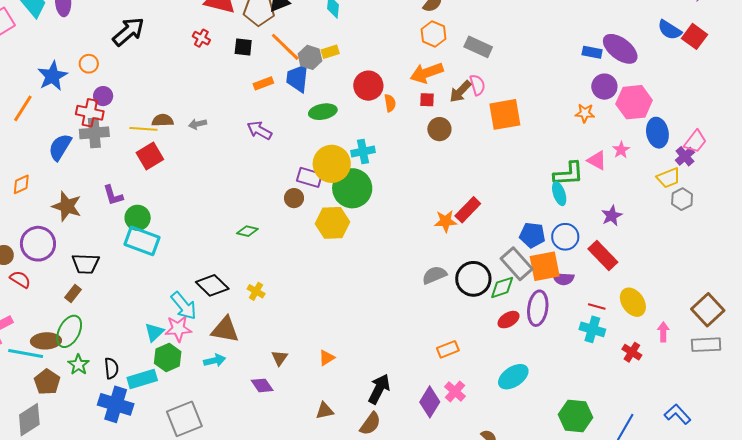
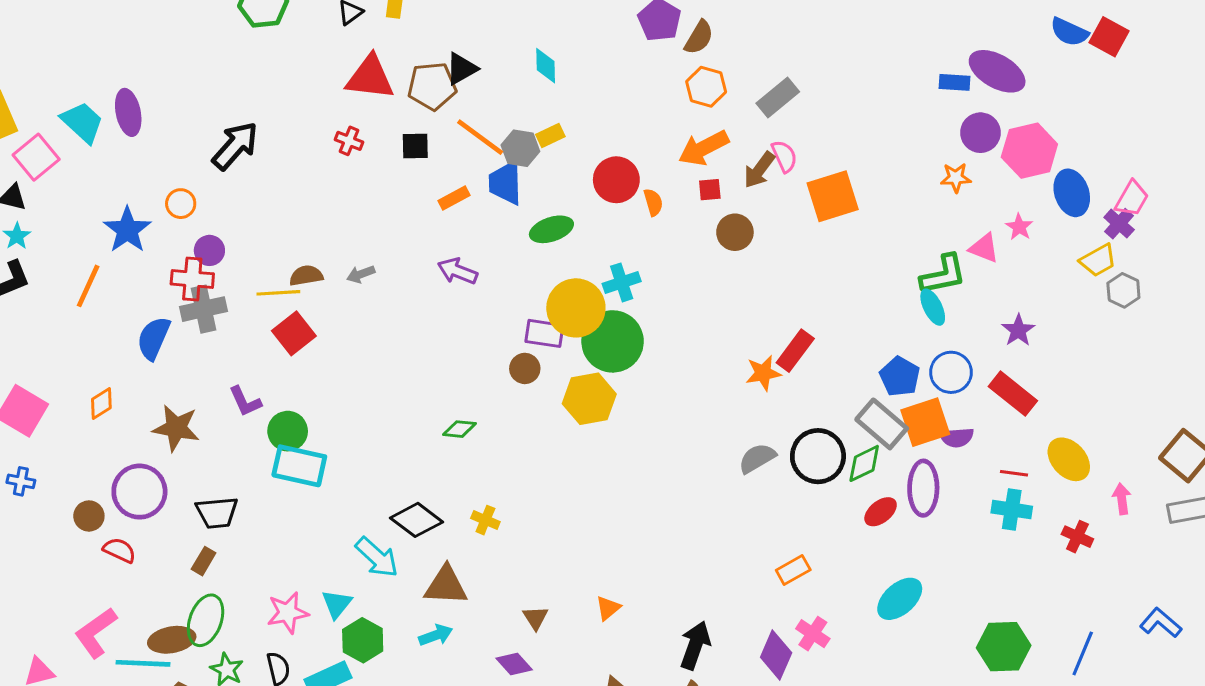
gray rectangle: (478, 47) -> (778, 97), turned -56
blue pentagon: (532, 235) -> (900, 377), turned 30
pink star: (178, 329) -> (288, 613), moved

